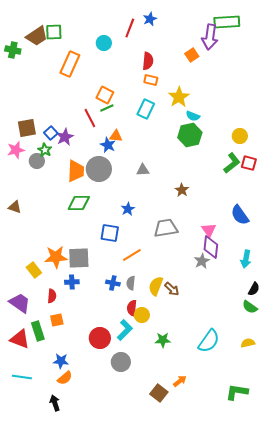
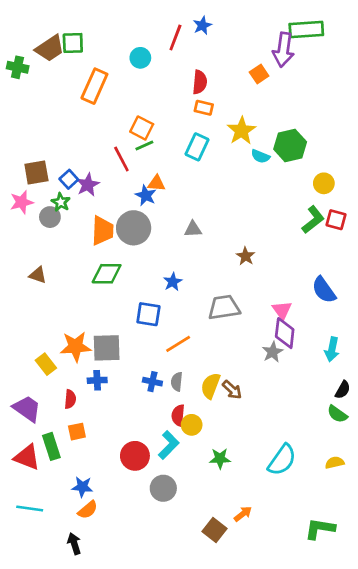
green hexagon: (190, 135) -> (290, 146), moved
brown triangle: (15, 207) -> (38, 275), moved

